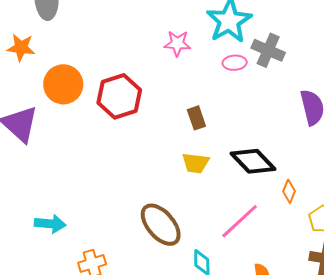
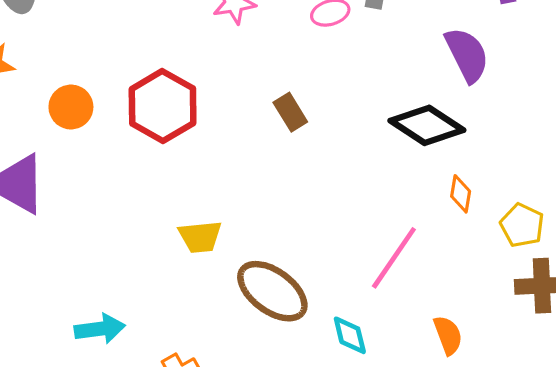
orange circle: (63, 84) -> (71, 107), size x0.7
black diamond: (253, 161) -> (427, 125), moved
yellow trapezoid: (196, 163) -> (200, 237), moved

